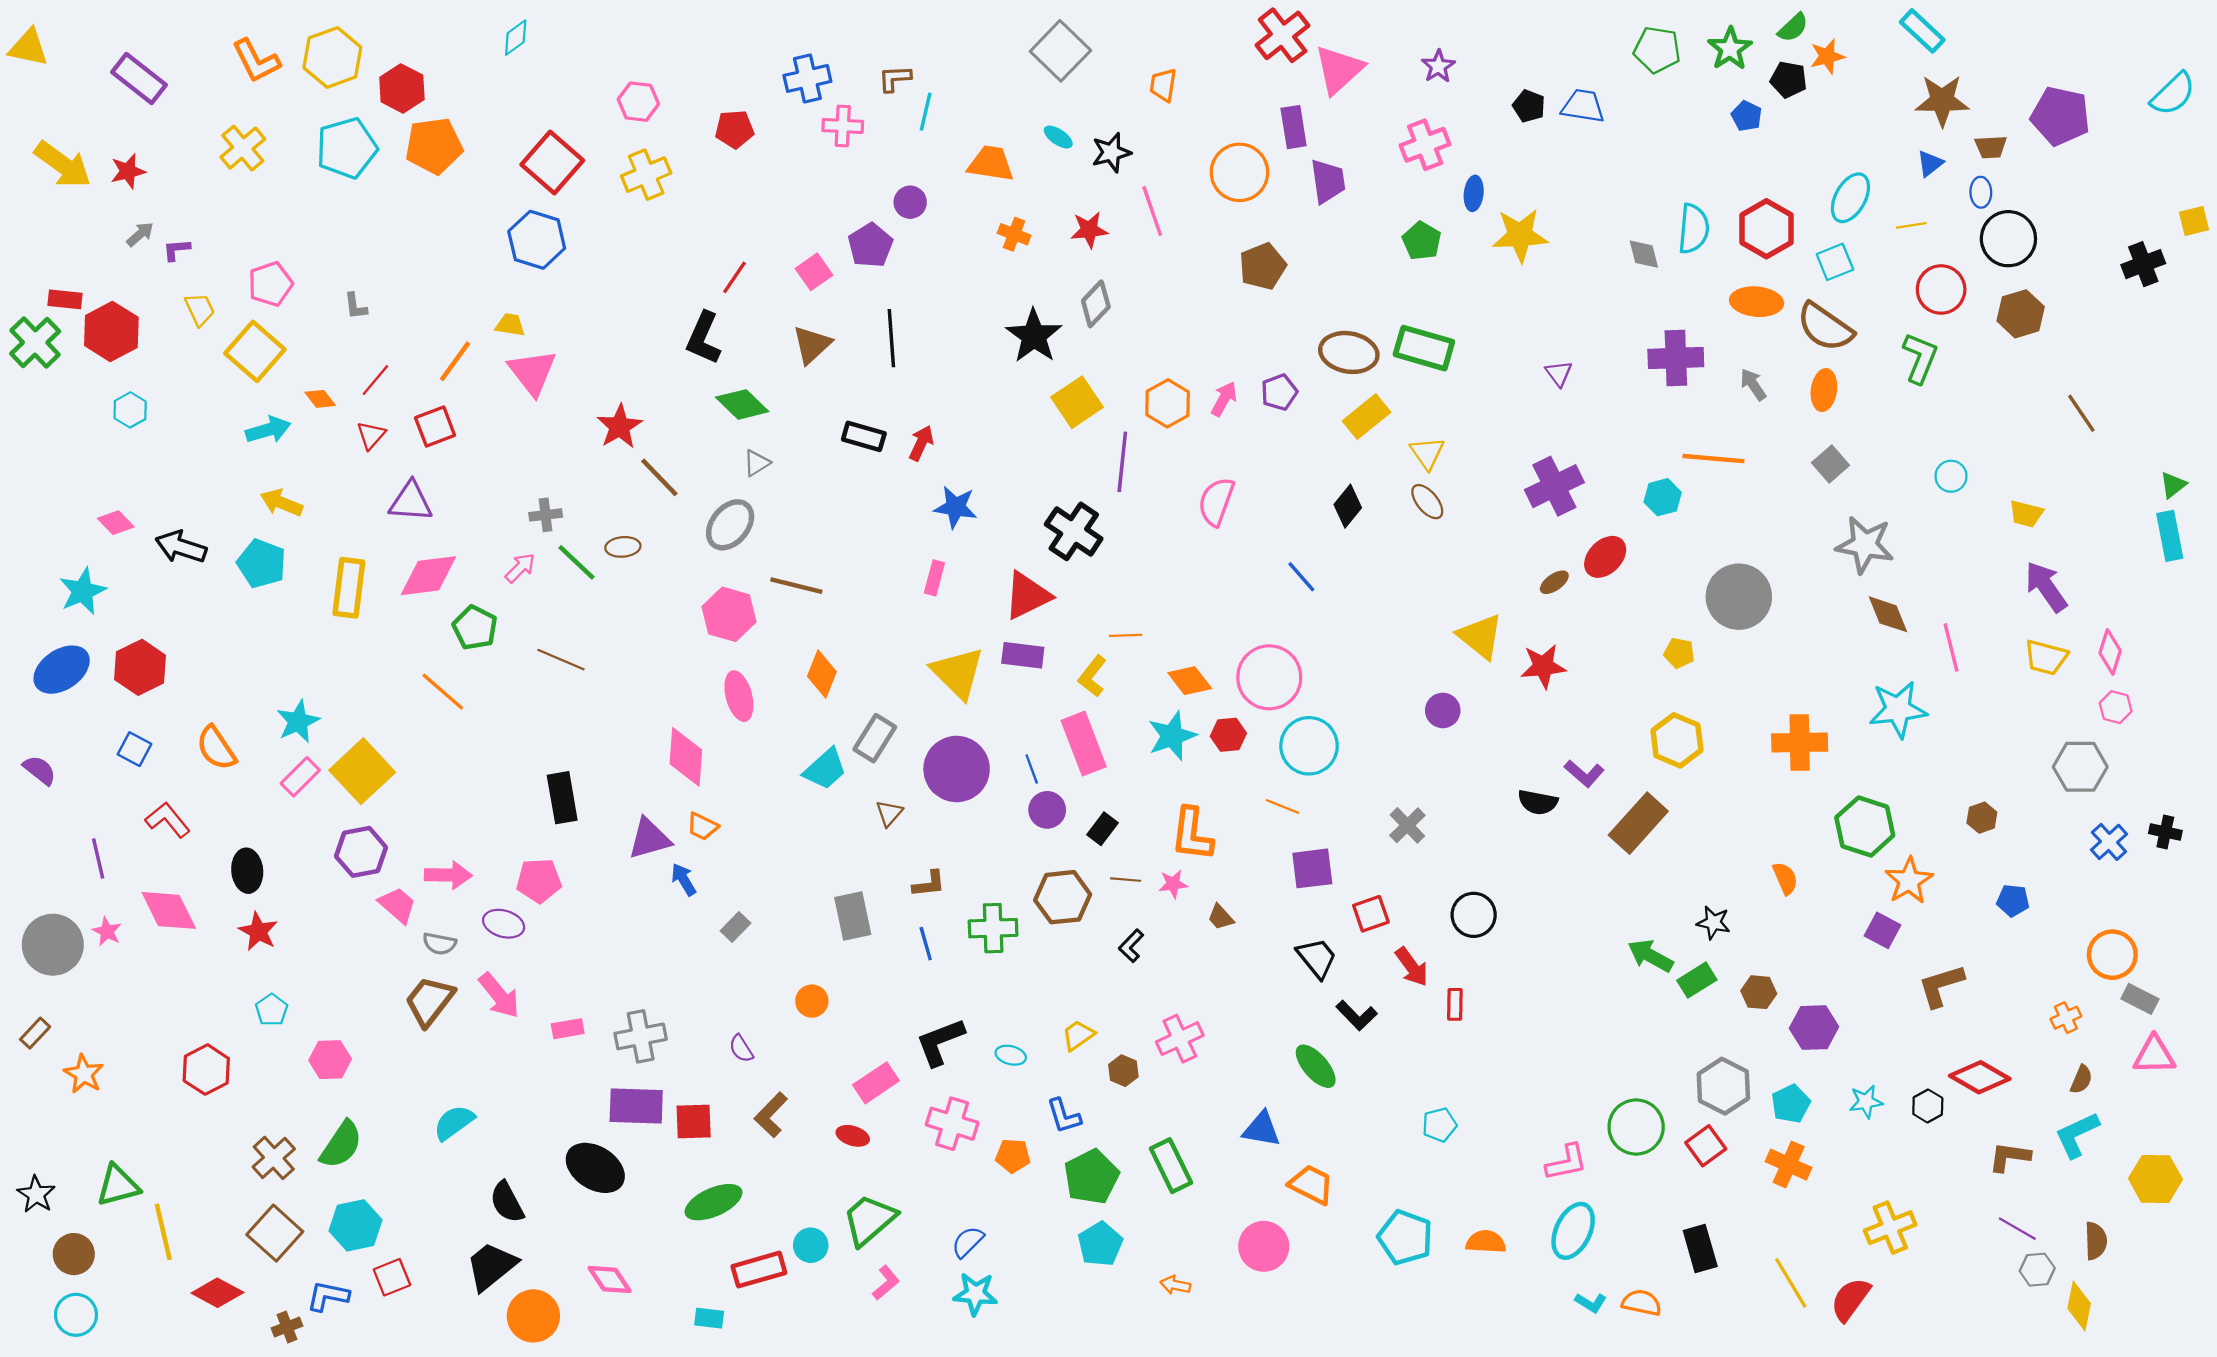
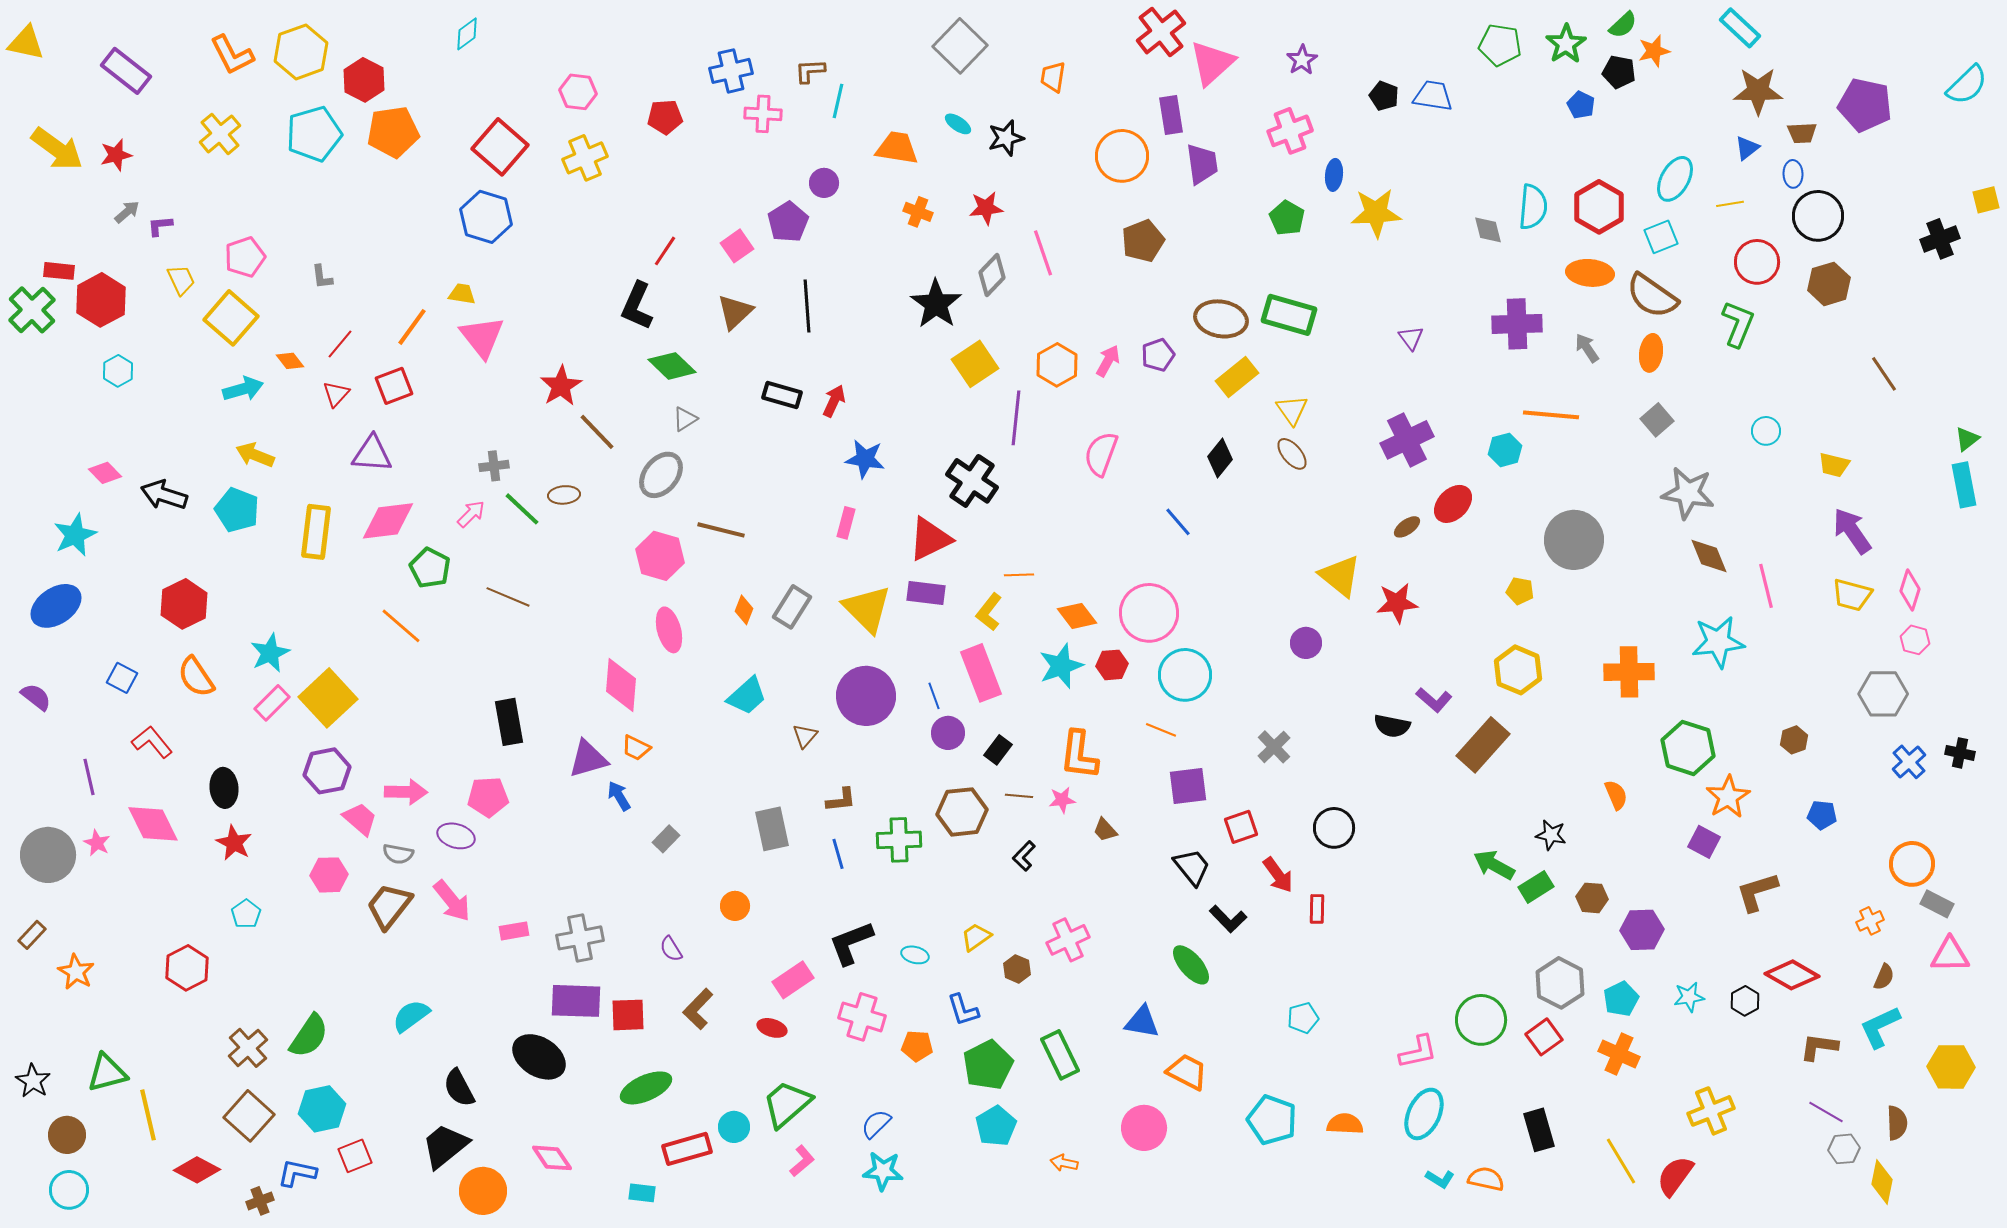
pink line: (1152, 211) -> (1043, 253), moved
red hexagon: (140, 667) -> (184, 604), moved
orange diamond: (822, 674) -> (744, 610), size x0.7
gray rectangle: (875, 738) -> (792, 607), moved
pink hexagon: (330, 1060) -> (329, 875), moved

